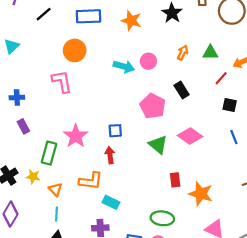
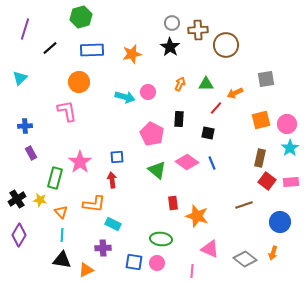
orange star: (131, 21) -> (132, 54), turned -30
black rectangle: (182, 90) -> (179, 119), turned 35
black square: (230, 105) -> (208, 133), moved
blue line: (234, 137) -> (212, 163), moved

